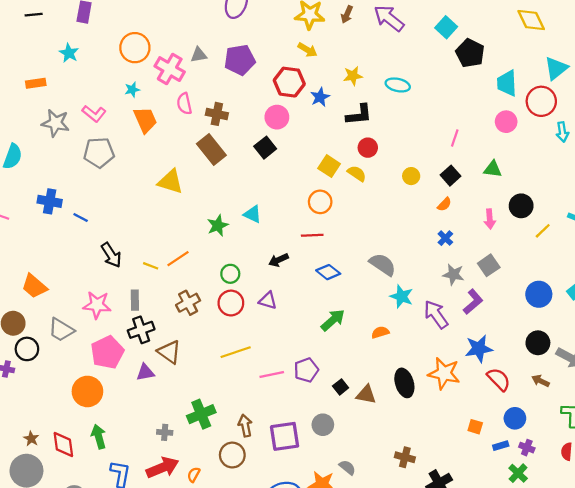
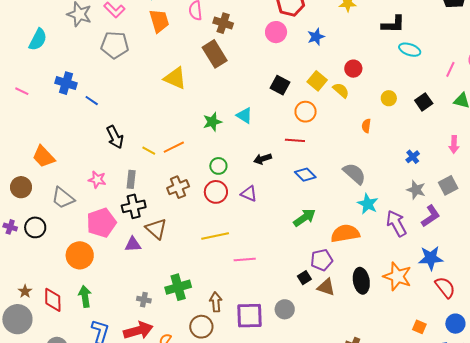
cyan ellipse: (398, 85) -> (410, 50), moved
blue star: (320, 97) -> (316, 37), moved
black L-shape: (359, 115) -> (393, 24), moved
pink line: (455, 138) -> (450, 69), moved
black square: (265, 148) -> (280, 85), moved, turned -30
orange semicircle: (444, 204) -> (366, 126), moved, turned 136
pink star: (97, 305) -> (97, 180), size x0.7
orange semicircle: (380, 332) -> (345, 233), size x1.8
black circle: (27, 349) -> (35, 227), moved
purple pentagon: (306, 370) -> (322, 260), moved

